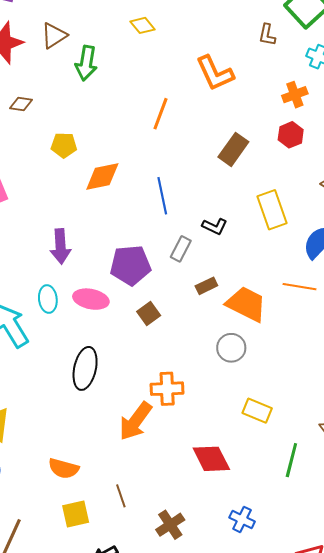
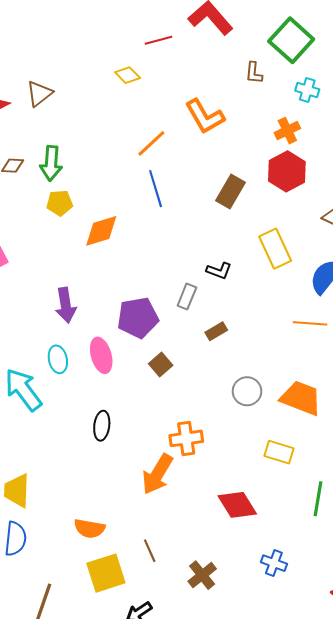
green arrow: (86, 63) -> (51, 163), moved
orange line: (161, 114) -> (151, 143), moved, turned 32
red hexagon: (291, 135) -> (287, 171), size x1.5
blue line: (162, 196) -> (156, 189), moved
pink ellipse: (91, 299) -> (101, 355), turned 68
orange trapezoid: (246, 304) -> (301, 398), moved
black ellipse: (85, 368) -> (102, 426), size x0.7
yellow square: (76, 514) -> (106, 573), size x1.4

